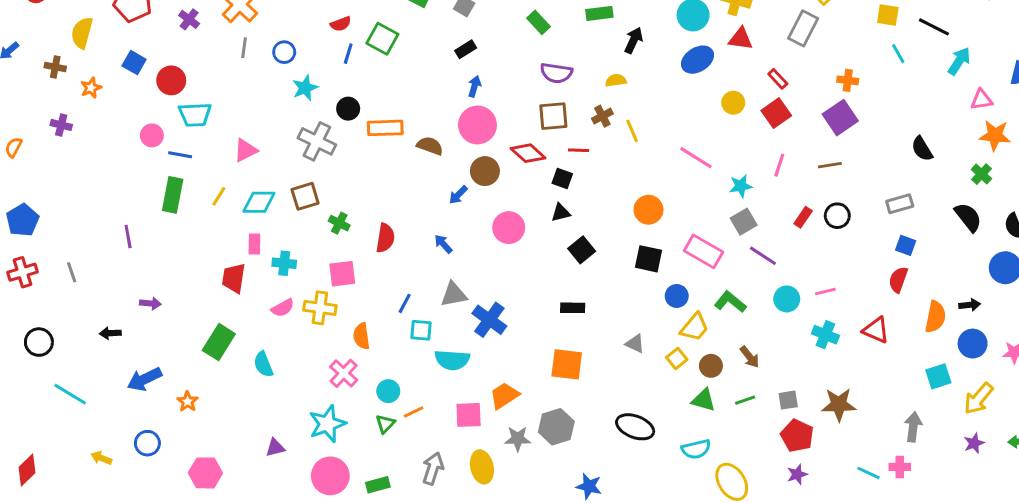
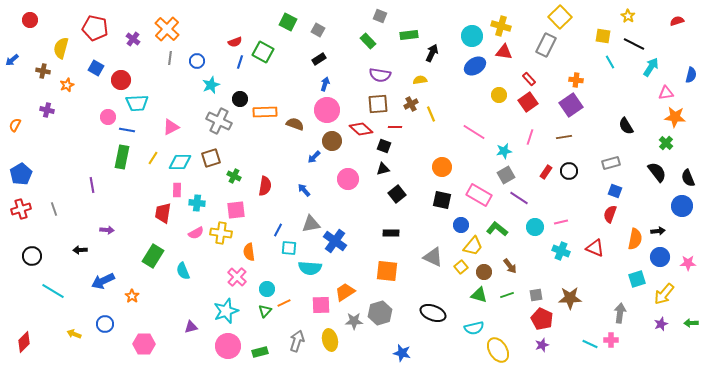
gray triangle: (635, 344) -> (433, 257), size x1.5

